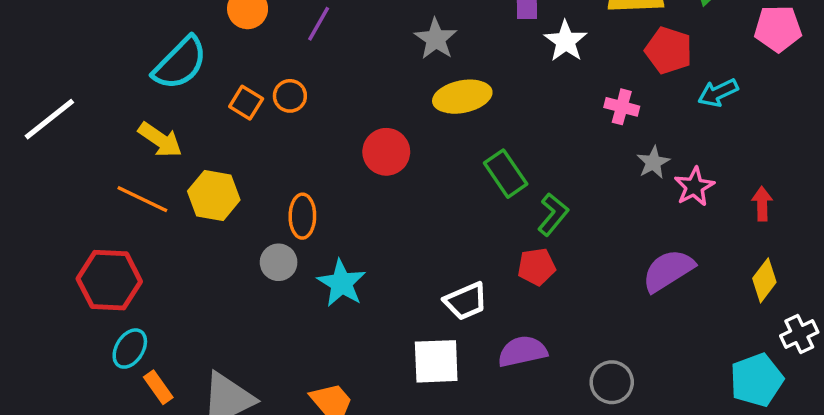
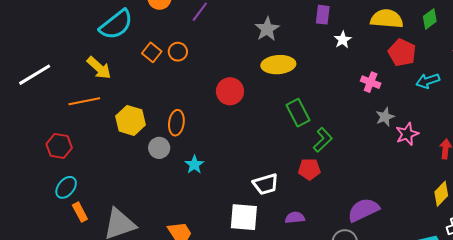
white star: (566, 41) -> (343, 40), size x0.7
white line: (49, 119) -> (35, 75), moved
yellow hexagon: (214, 195) -> (130, 120), moved
orange line: (142, 199) -> (84, 101), turned -44
purple semicircle: (668, 271) -> (363, 210), moved
red hexagon: (109, 280) -> (59, 146), size x0.7
cyan star: (342, 283) -> (194, 165), size x0.7
purple semicircle: (522, 351) -> (295, 218), size x0.7

